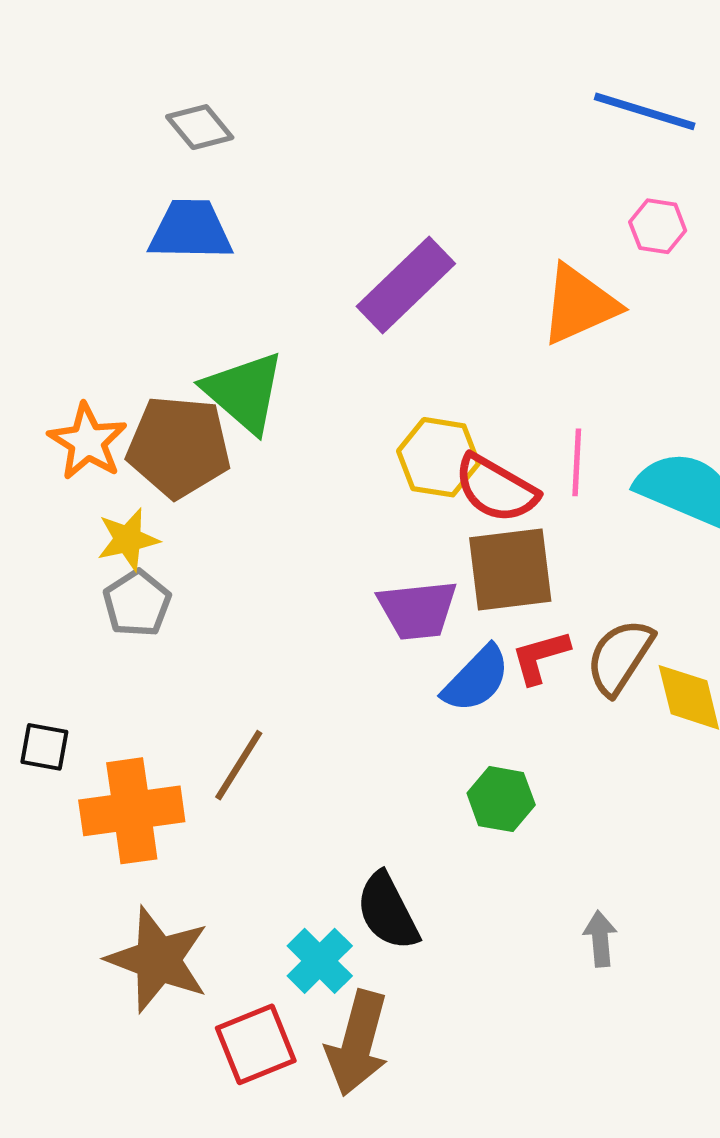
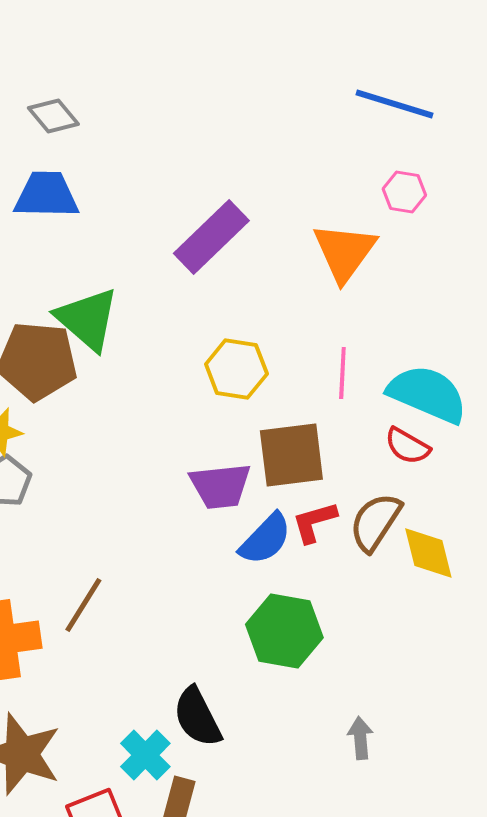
orange triangle: (579, 305) -> (344, 252), turned -30
red semicircle: (496, 489) -> (407, 446), moved, size x0.7
green hexagon: (501, 799) -> (284, 631), size x1.5

